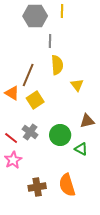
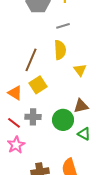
gray line: (50, 41) -> (63, 26), moved, turned 72
orange triangle: (12, 93) -> (15, 93), moved
brown triangle: (87, 121) -> (81, 106), moved
gray cross: (30, 132) -> (33, 117), turned -35

